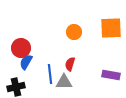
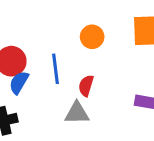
blue line: (50, 74) -> (55, 69), moved

